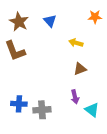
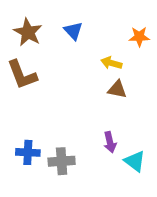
orange star: (95, 17) -> (139, 37), moved
brown triangle: (80, 69) -> (117, 89), moved, turned 32

